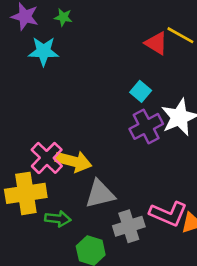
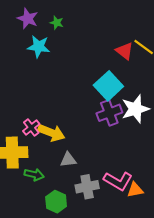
cyan square: (141, 91) -> (108, 86), size x1.8
pink cross: (47, 158) -> (31, 128), size x0.7
gray triangle: (100, 194) -> (68, 160), size x0.7

